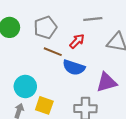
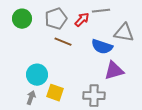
red arrow: (77, 41) -> (82, 20), moved
blue semicircle: (74, 68) -> (102, 47), moved

